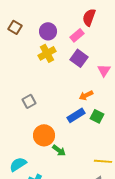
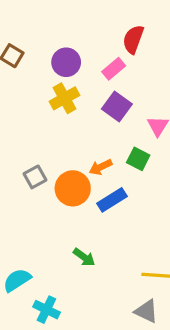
orange arrow: (86, 95) -> (101, 167), moved
green square: (97, 116) -> (138, 159), moved
orange circle: (44, 135) -> (73, 188), moved

